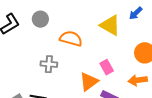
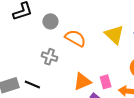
gray circle: (40, 19) -> (50, 21), moved
pink rectangle: (107, 67) -> (106, 82), moved

